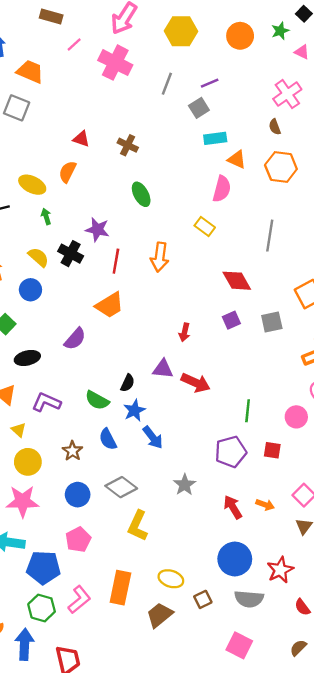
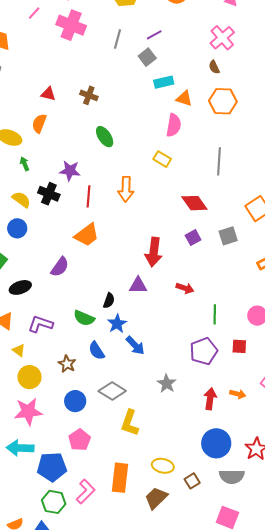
red arrow: (185, 332) -> (154, 252), size x1.8
red arrow: (196, 383) -> (185, 288), moved, size x0.7
red arrow: (233, 507) -> (210, 399), turned 45

